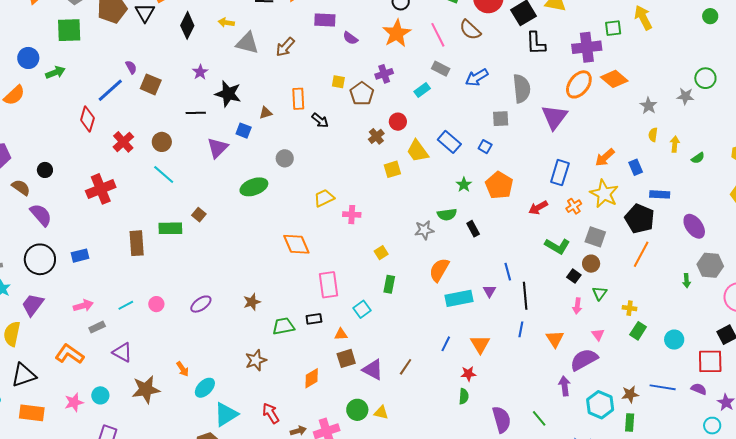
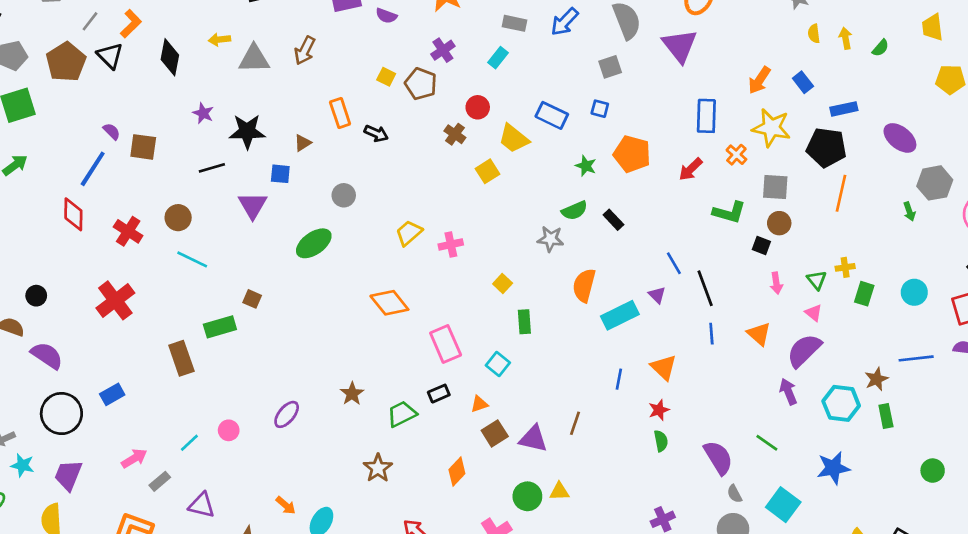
yellow square: (338, 82) -> (386, 77), turned 32
gray star: (424, 230) -> (551, 239), turned 30
green triangle: (600, 293) -> (817, 280), moved

